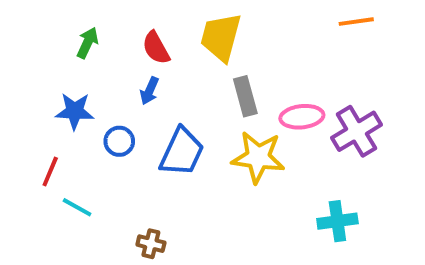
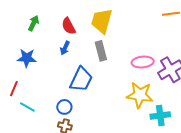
gray rectangle: (245, 96) -> (101, 51), moved
blue circle: (119, 141) -> (64, 107), moved
yellow star: (258, 157) -> (140, 95), moved

